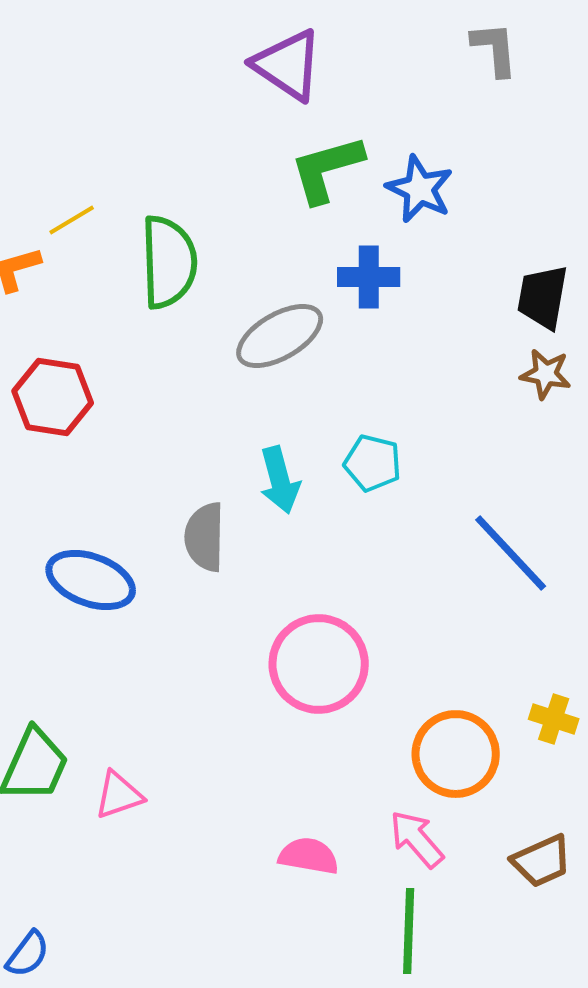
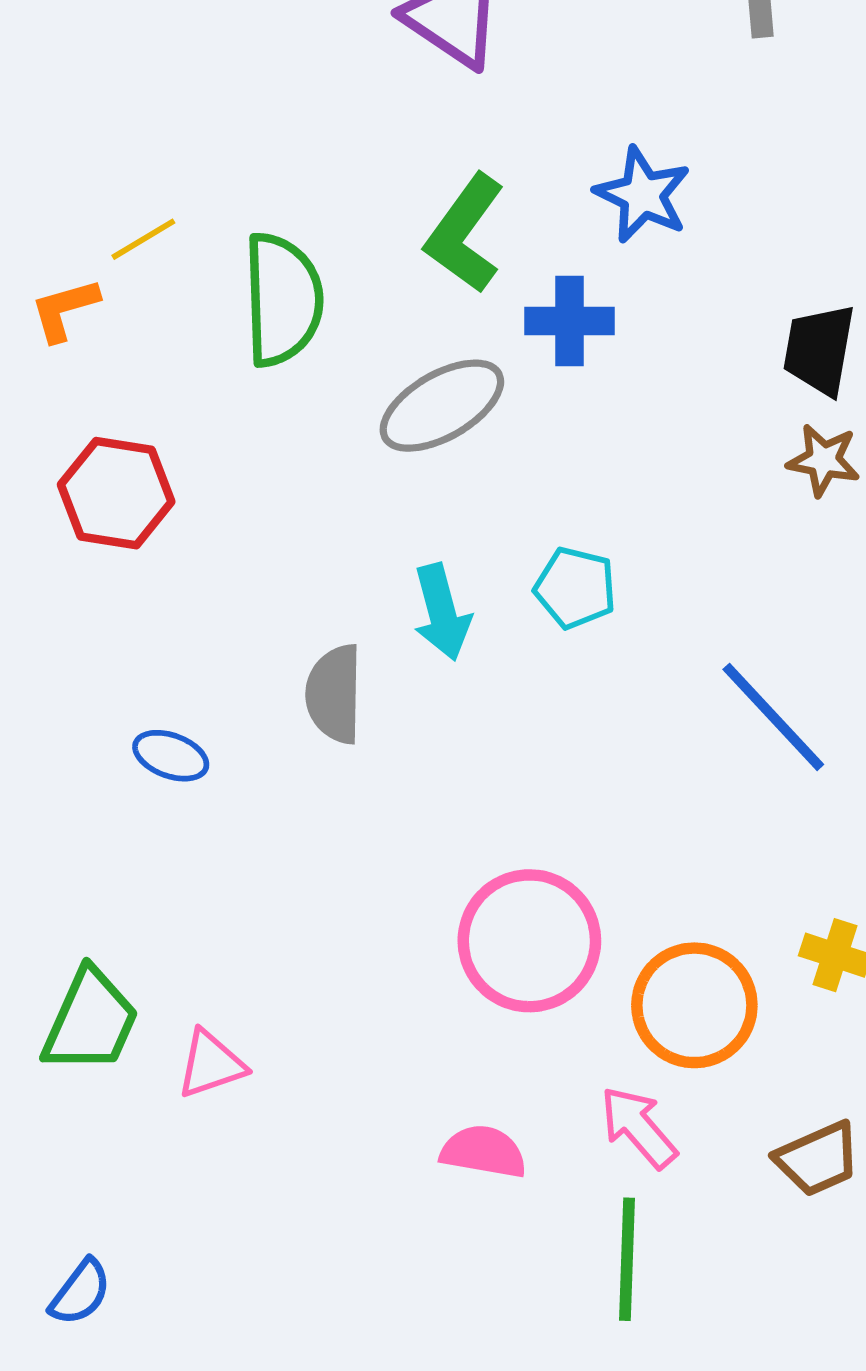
green L-shape: (327, 169) -> (465, 233), moved, turned -38
blue ellipse: (91, 580) -> (171, 756), size x0.6
pink circle: (319, 664) -> (529, 941), moved

